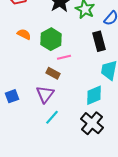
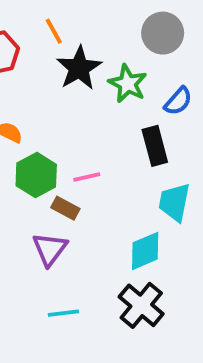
green hexagon: (51, 39) -> (36, 175), moved
cyan line: (52, 117) -> (63, 313), moved, turned 42

